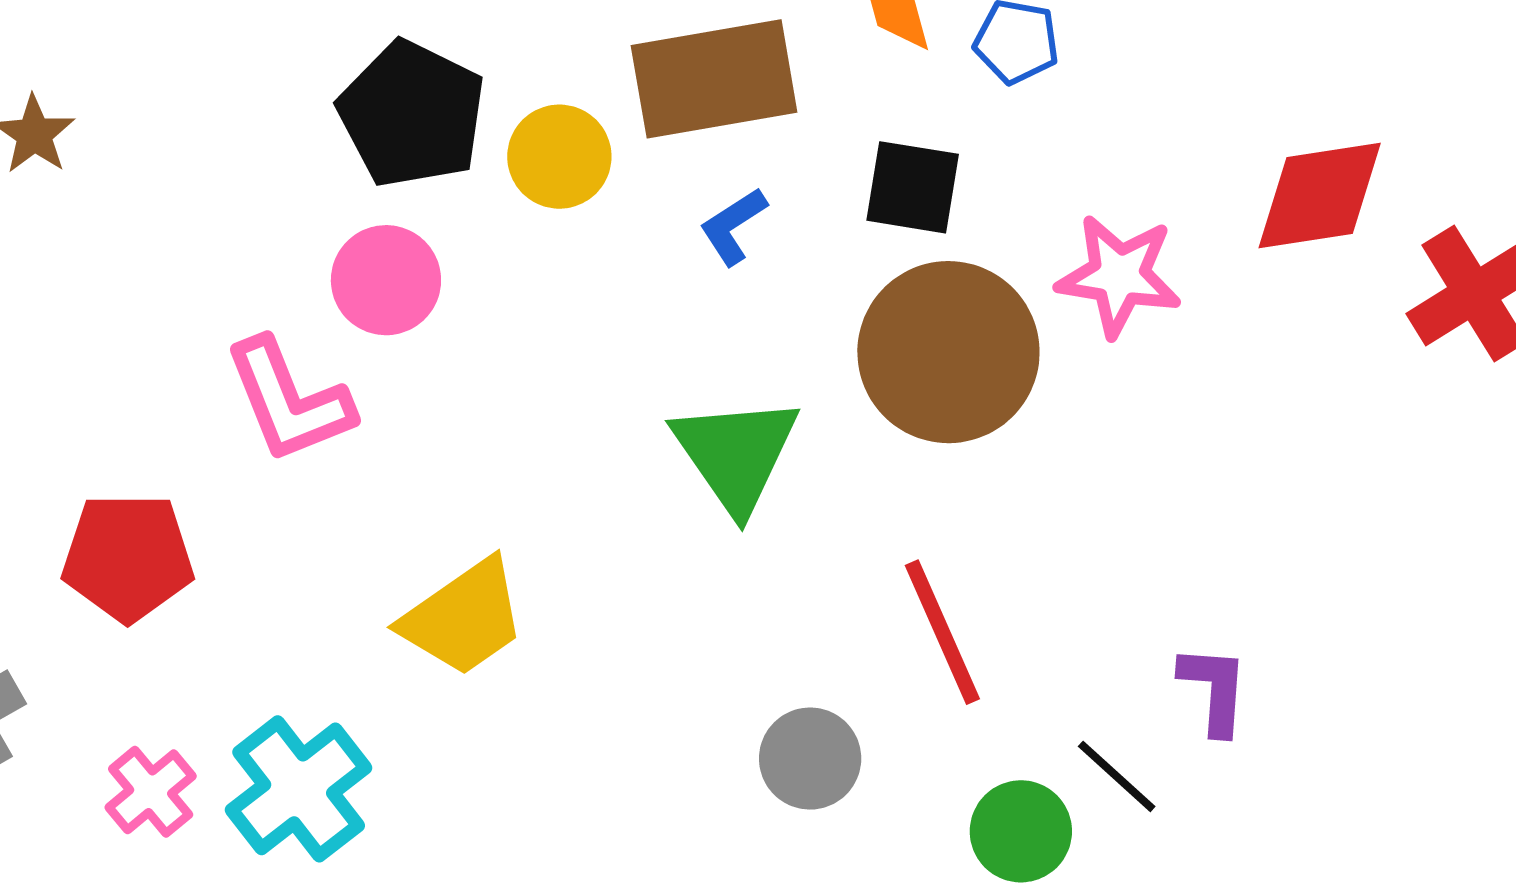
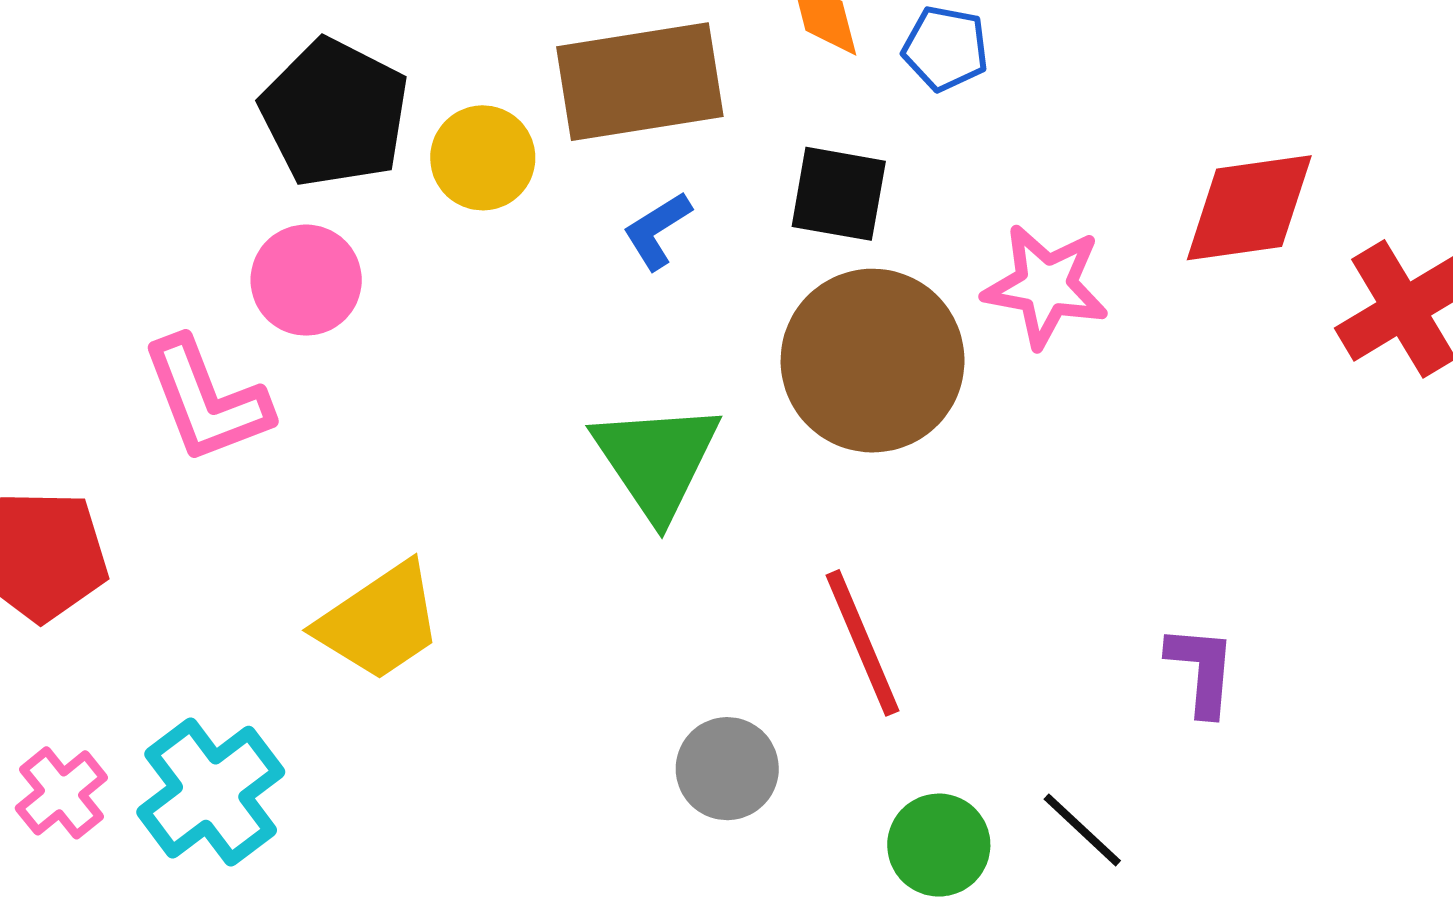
purple L-shape: (1214, 689) -> (1201, 670), moved
black line: (1117, 776) -> (1082, 830), moved

